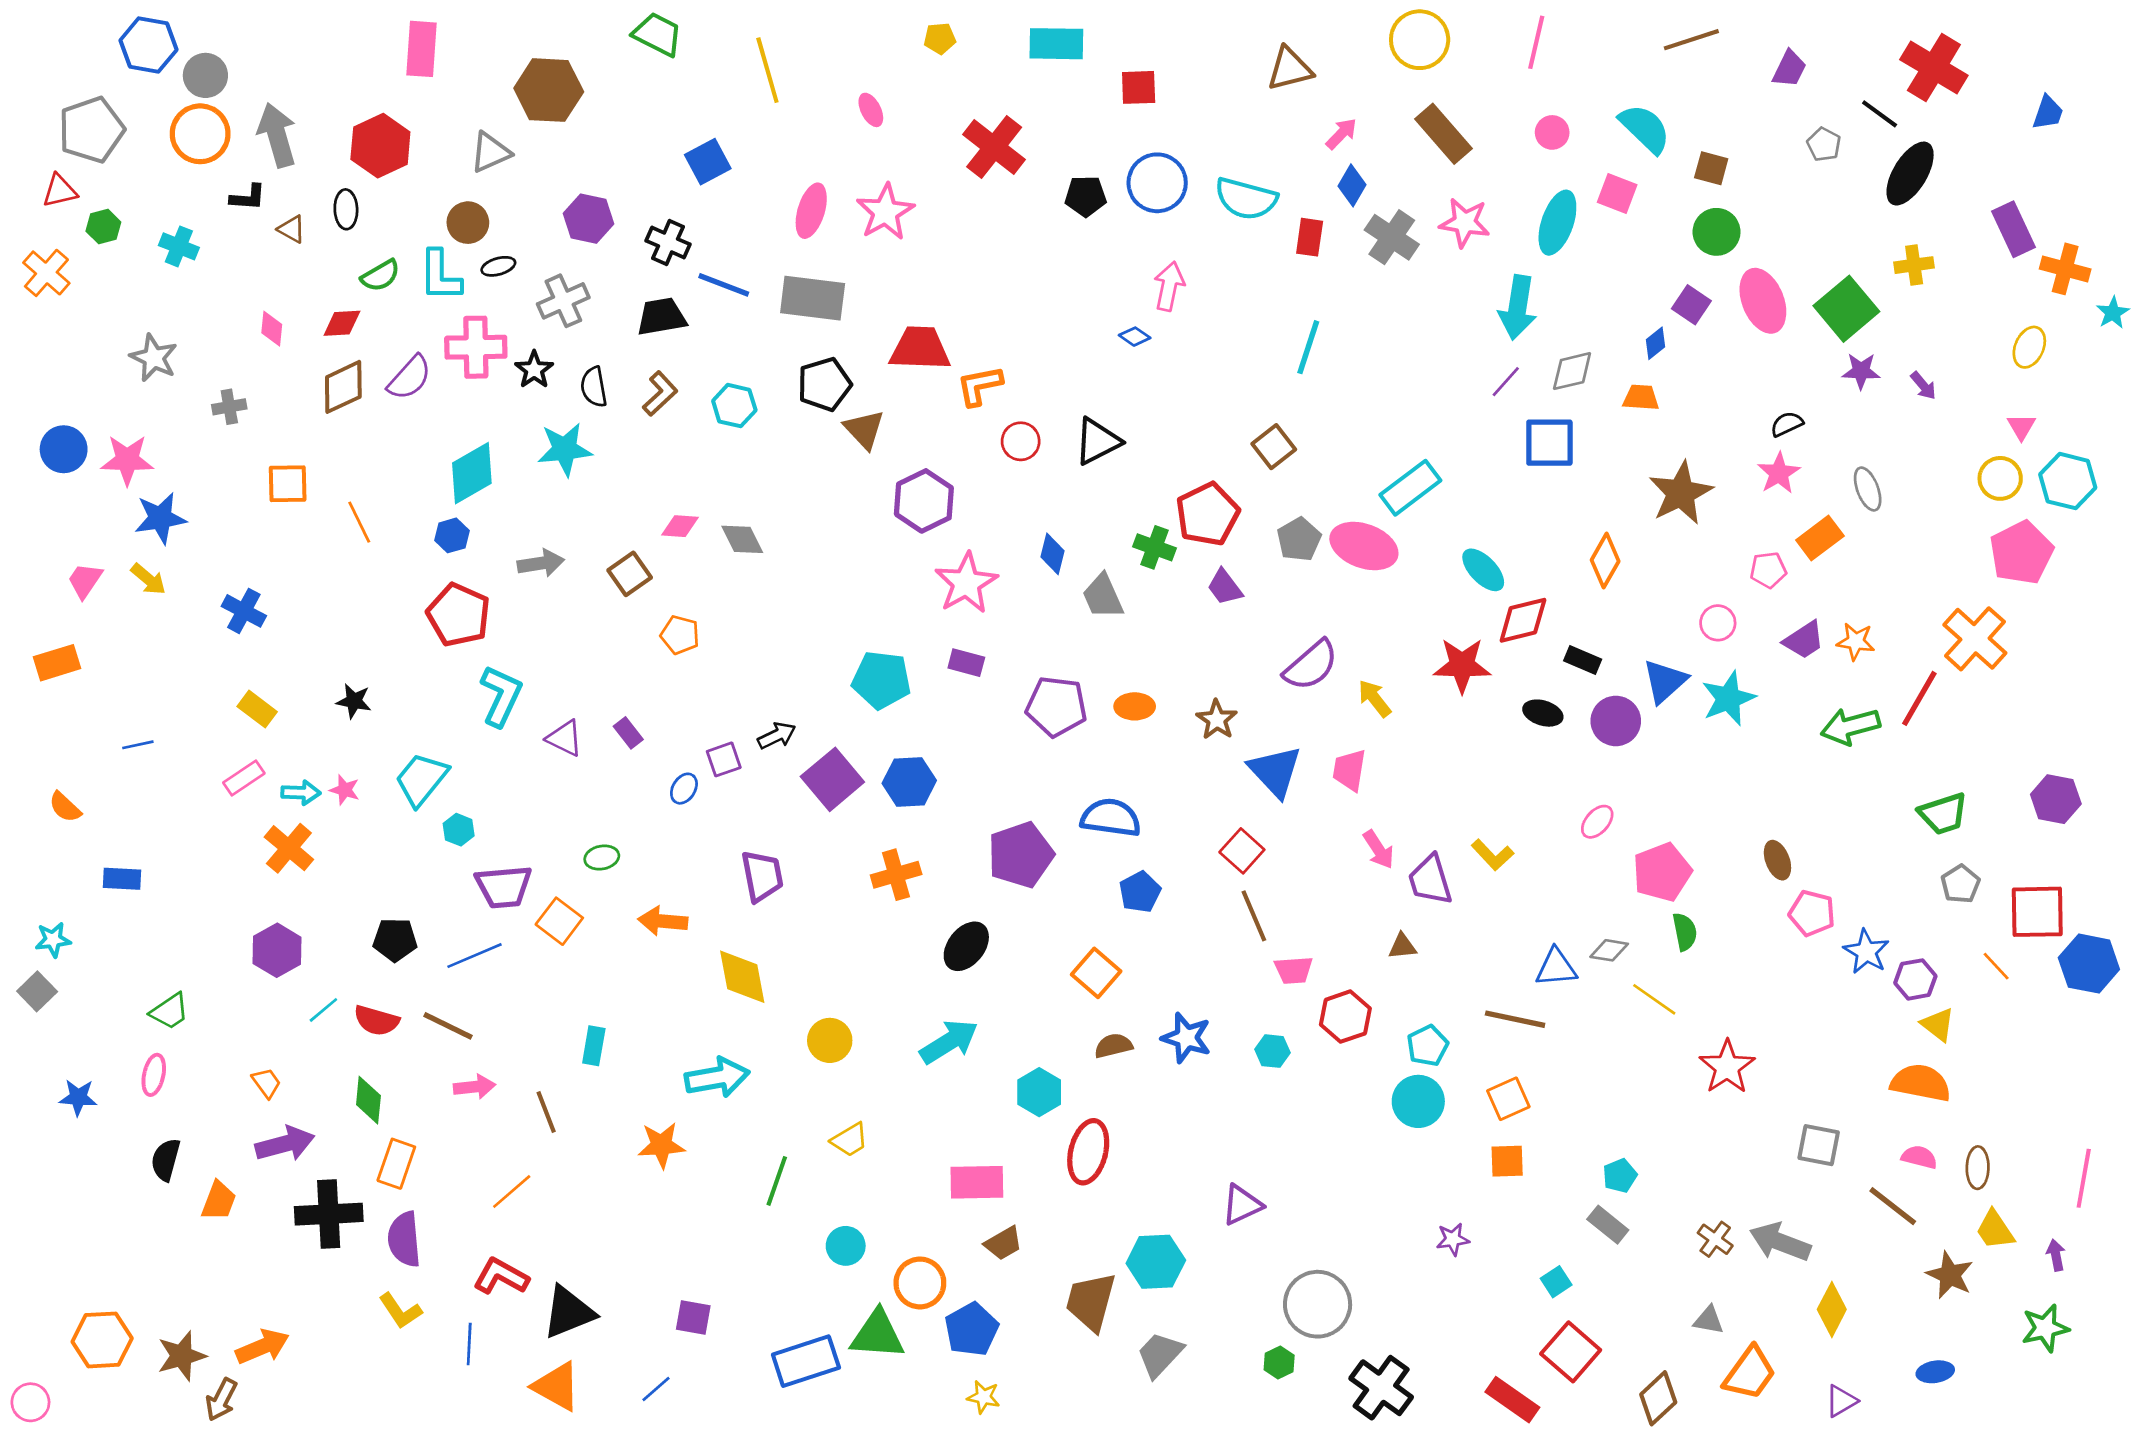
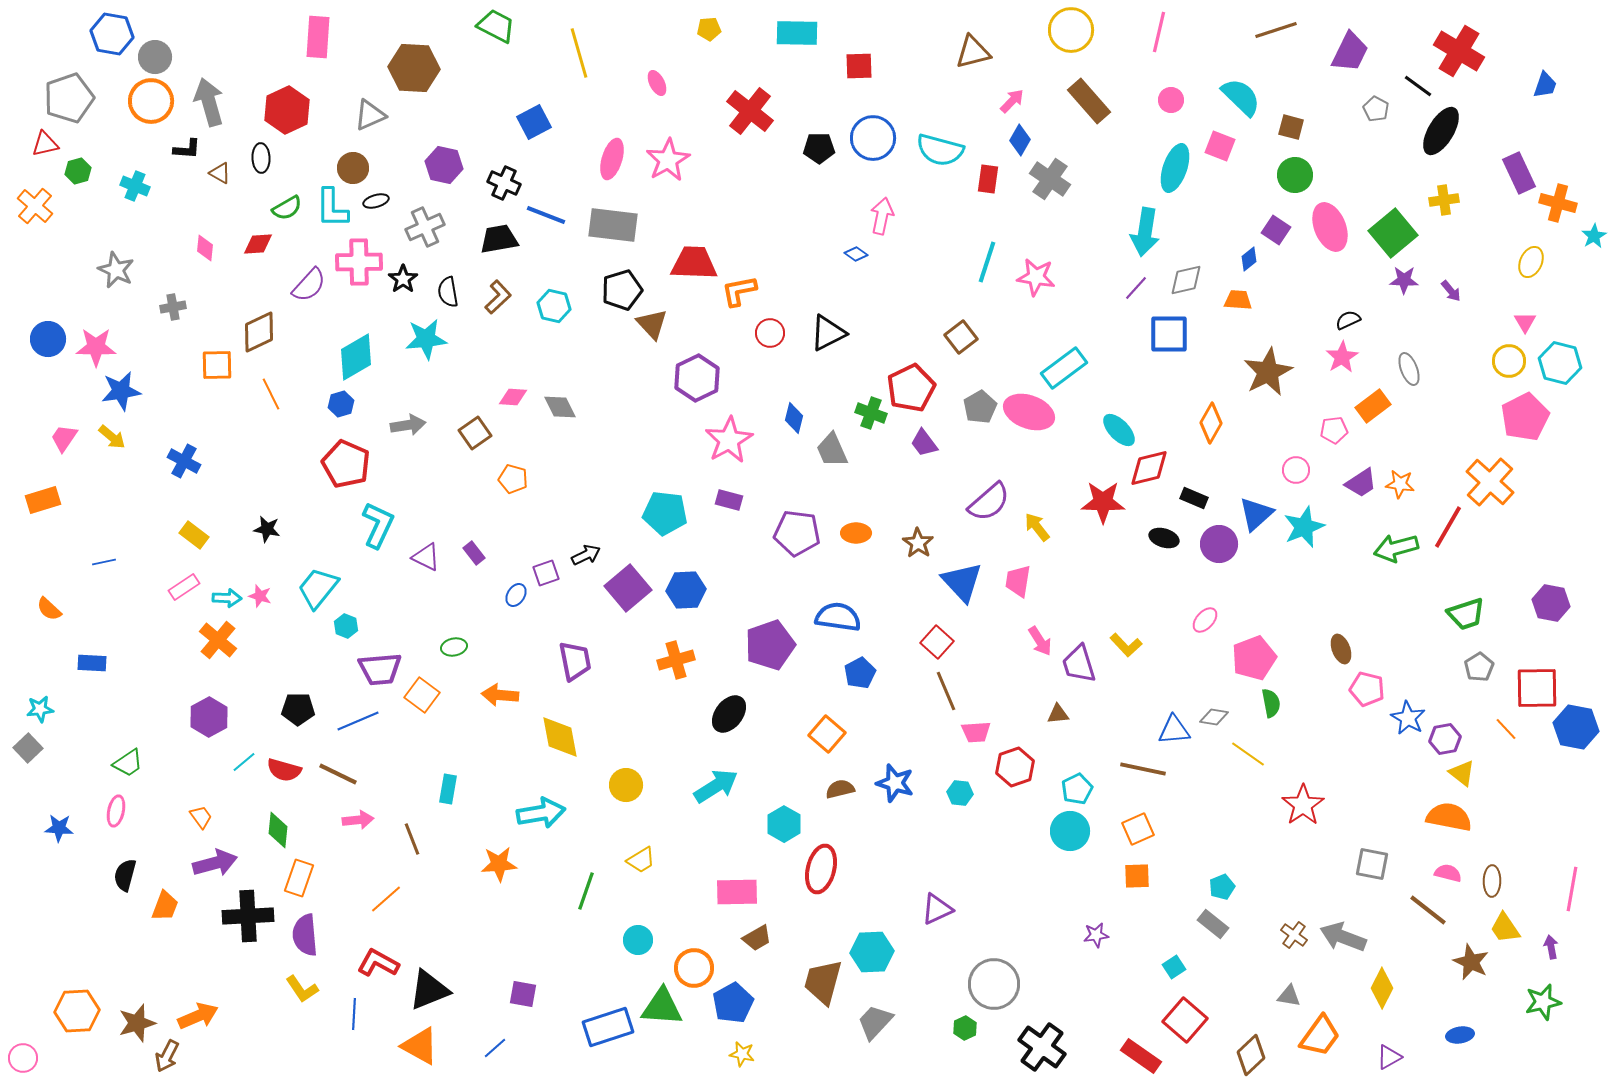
purple trapezoid: (1789, 69) -> (1350, 52), size x1.4
pink star: (1465, 223) -> (1036, 277), moved
brown diamond: (343, 387) -> (259, 332), moved

